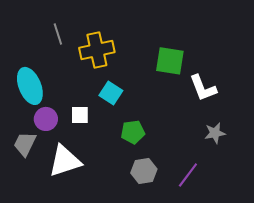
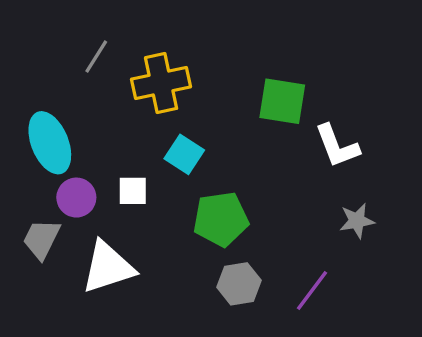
gray line: (58, 34) -> (96, 56), turned 50
green pentagon: (133, 132) -> (221, 219), size x1.4

